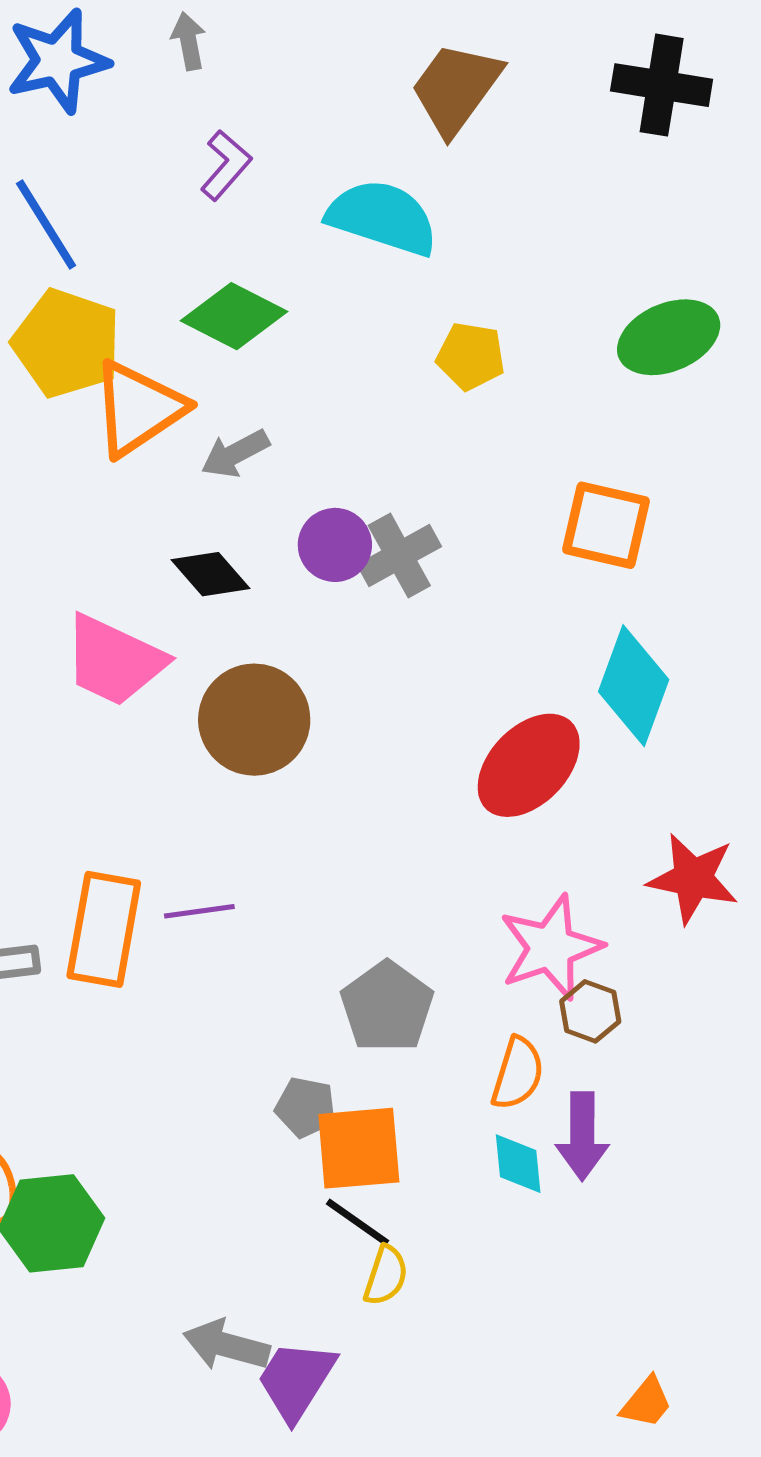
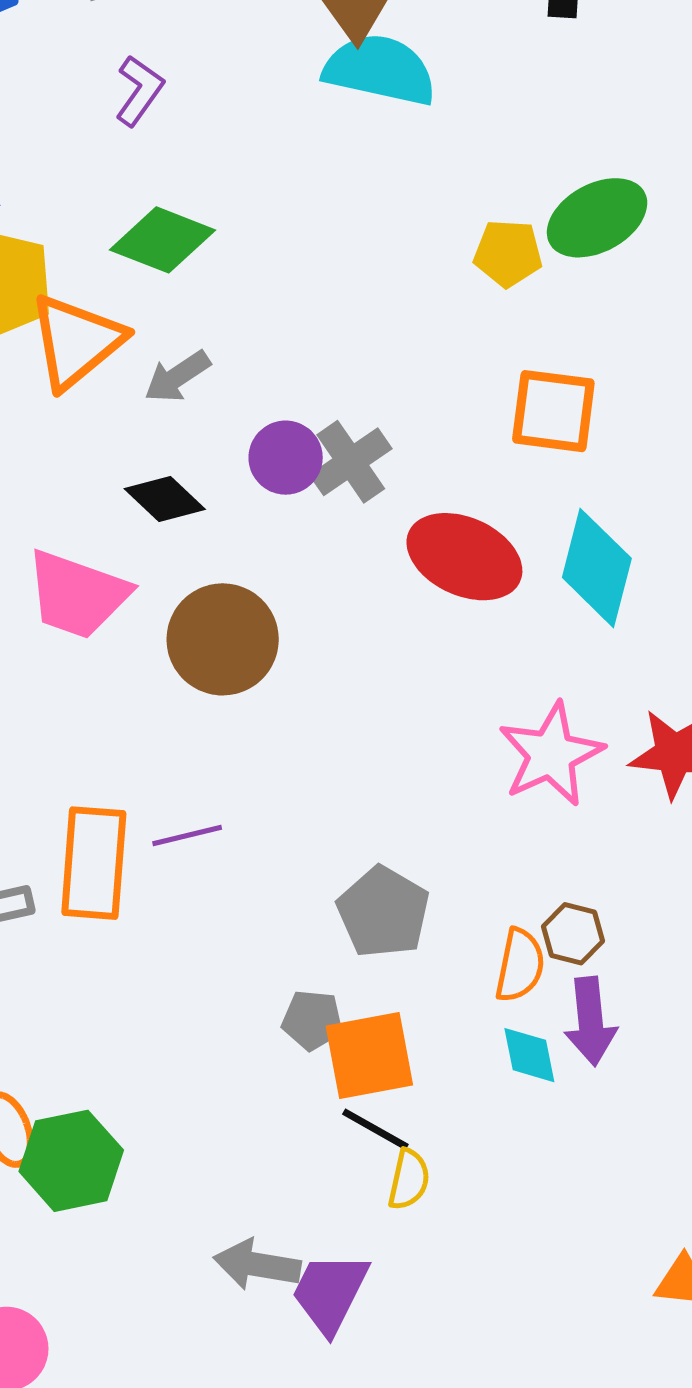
cyan semicircle: (382, 217) -> (380, 70), moved
yellow pentagon: (471, 356) -> (508, 253), moved
red ellipse: (529, 765) -> (464, 557), moved, turned 76
pink star: (551, 947) -> (551, 754), moved
brown hexagon: (590, 1011) -> (573, 934), moved

